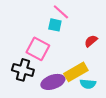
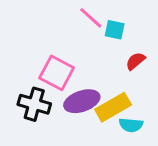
cyan square: (55, 25) -> (115, 30), moved
purple ellipse: (53, 82) -> (82, 101), moved

